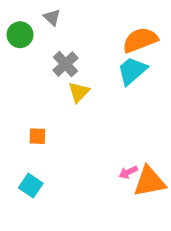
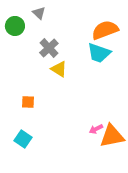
cyan trapezoid: (132, 71) -> (99, 53), turned -120
yellow triangle: (79, 92) -> (59, 69), turned -42

